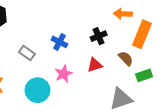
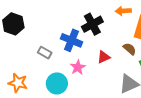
black cross: (99, 36) -> (92, 24), moved, size x1.5
blue cross: (59, 42) -> (72, 40), size x1.5

